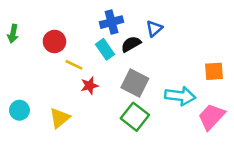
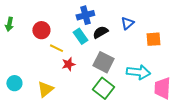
blue triangle: (154, 29) -> (127, 23), moved
orange square: (214, 71) -> (153, 39), moved
pink trapezoid: (211, 117) -> (162, 88), turned -40

